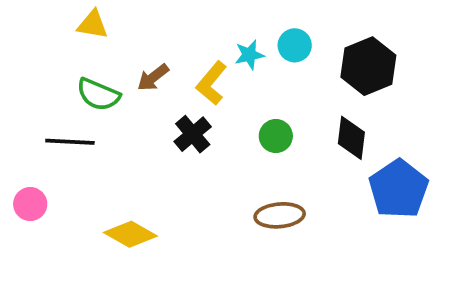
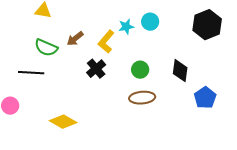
black hexagon: (368, 66) -> (207, 25), moved
blue pentagon: (399, 189) -> (205, 98), size x0.7
brown ellipse: (280, 215) -> (142, 98), moved

